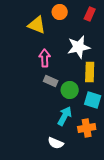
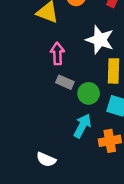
white star: (79, 47) -> (100, 40), turned 30
white semicircle: (56, 143) -> (46, 160), moved

